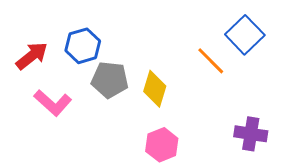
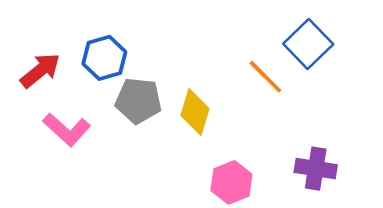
pink hexagon: (162, 145) -> (231, 182), moved

